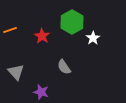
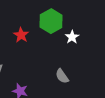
gray semicircle: (64, 67) -> (62, 76), moved

